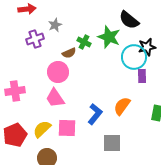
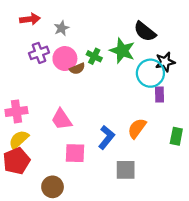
gray star: (55, 25) -> (62, 28), moved
pink circle: (58, 72) -> (65, 59), moved
yellow semicircle: (42, 129) -> (19, 140), moved

